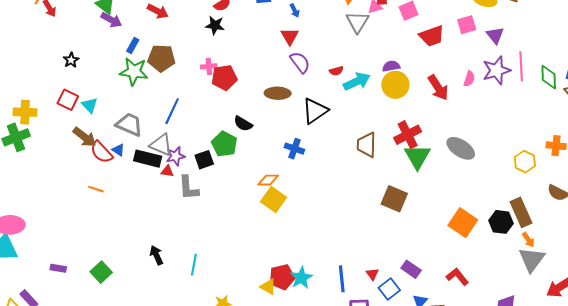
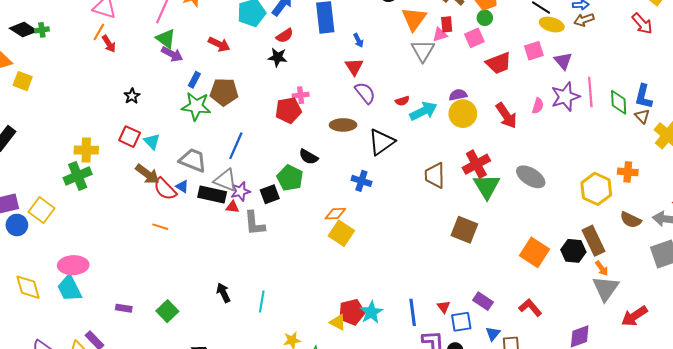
pink cross: (209, 66) -> (301, 95), moved
yellow hexagon: (525, 162) -> (596, 189), size x1.4
blue square: (389, 289) -> (461, 322), turned 30

